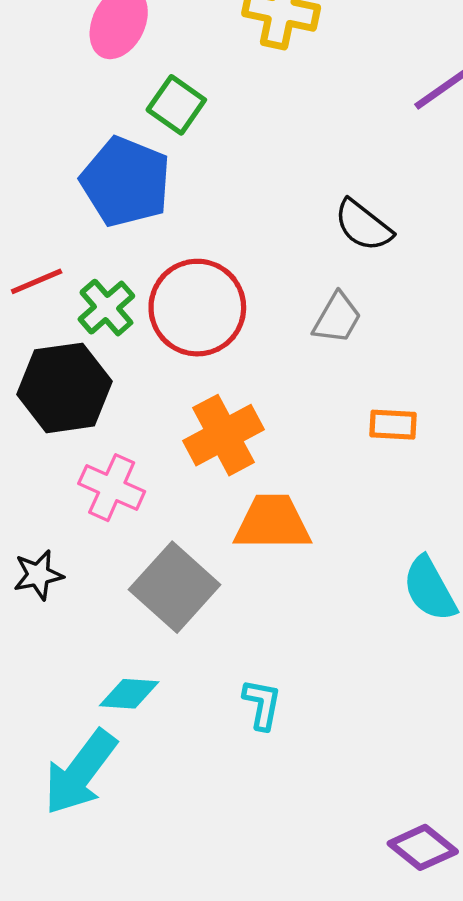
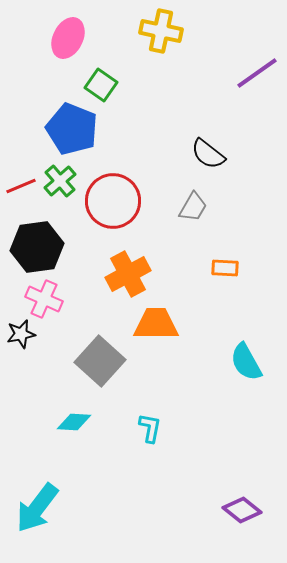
green cross: (106, 308) -> (60, 181), moved
pink cross: (112, 488) -> (44, 299), moved
black star: (38, 575) -> (21, 334), moved
cyan arrow: (80, 772) -> (37, 508), moved

